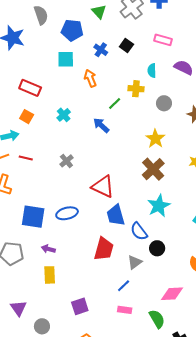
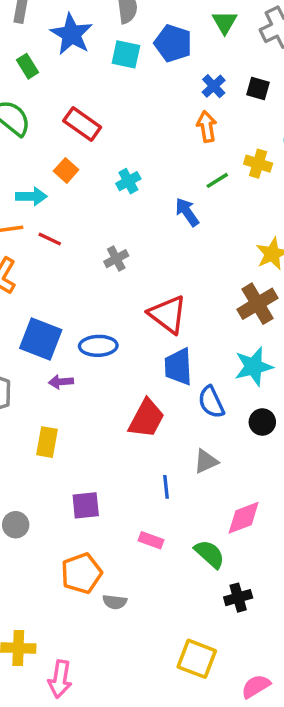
black square: (126, 46) -> (258, 88), turned -32
cyan square: (66, 59) -> (126, 54), moved
orange arrow: (90, 78) -> (207, 127), moved
black circle: (157, 248) -> (262, 422), moved
purple arrow: (48, 249) -> (61, 382), moved, turned -32
gray triangle: (135, 262) -> (206, 461), moved
blue line: (124, 286) -> (166, 487), turned -64
pink diamond: (172, 294) -> (244, 518), turned -30
pink rectangle: (125, 310) -> (151, 540), moved
green semicircle: (157, 319) -> (210, 554), turned -30

